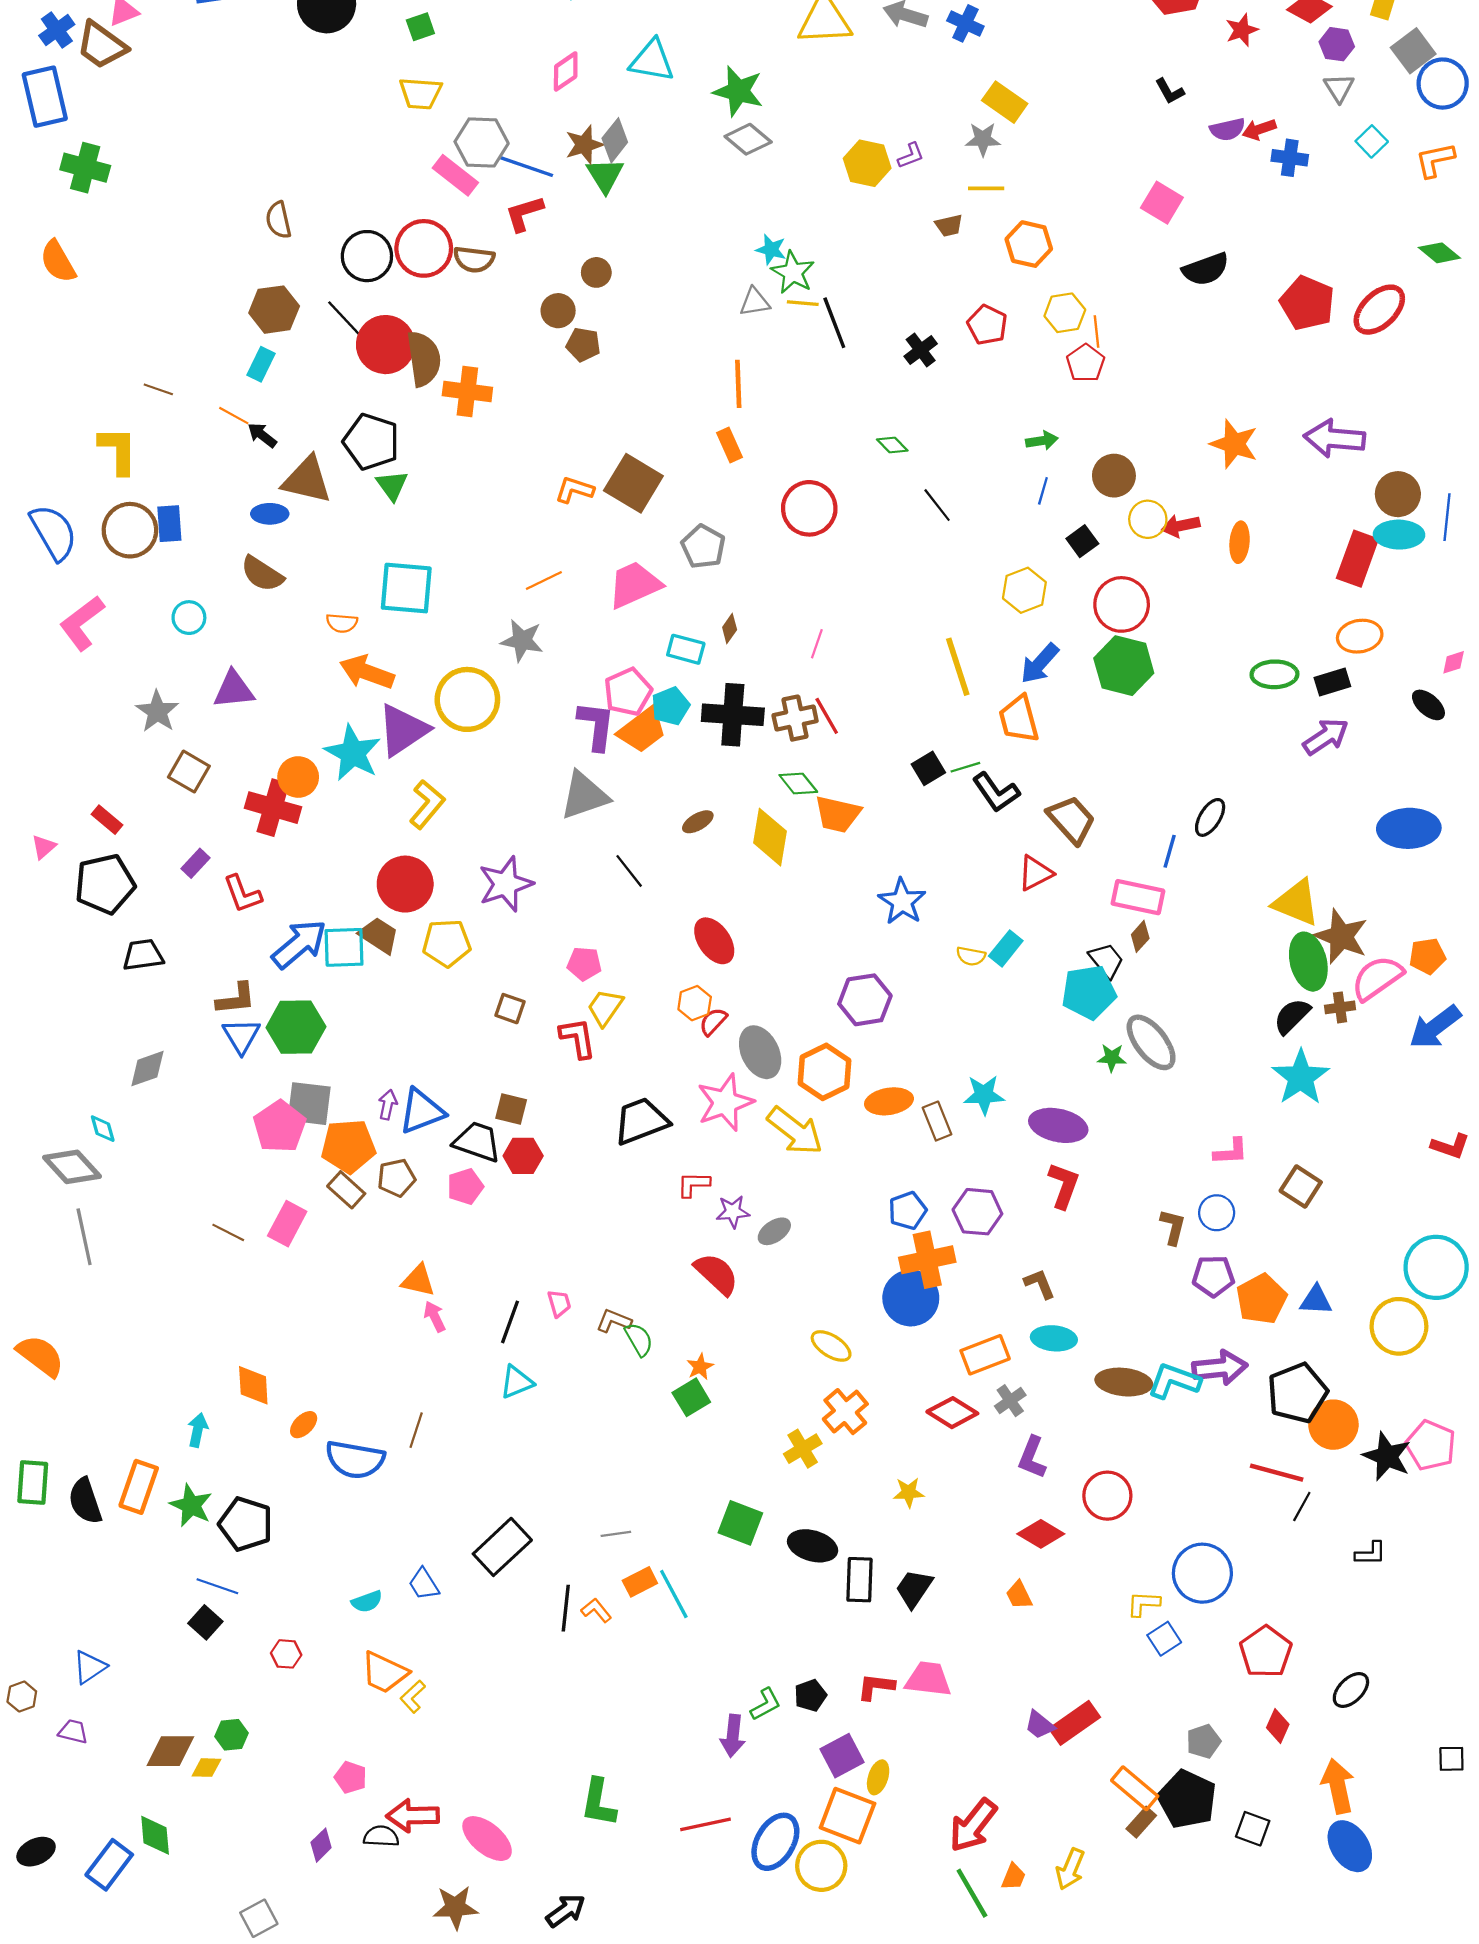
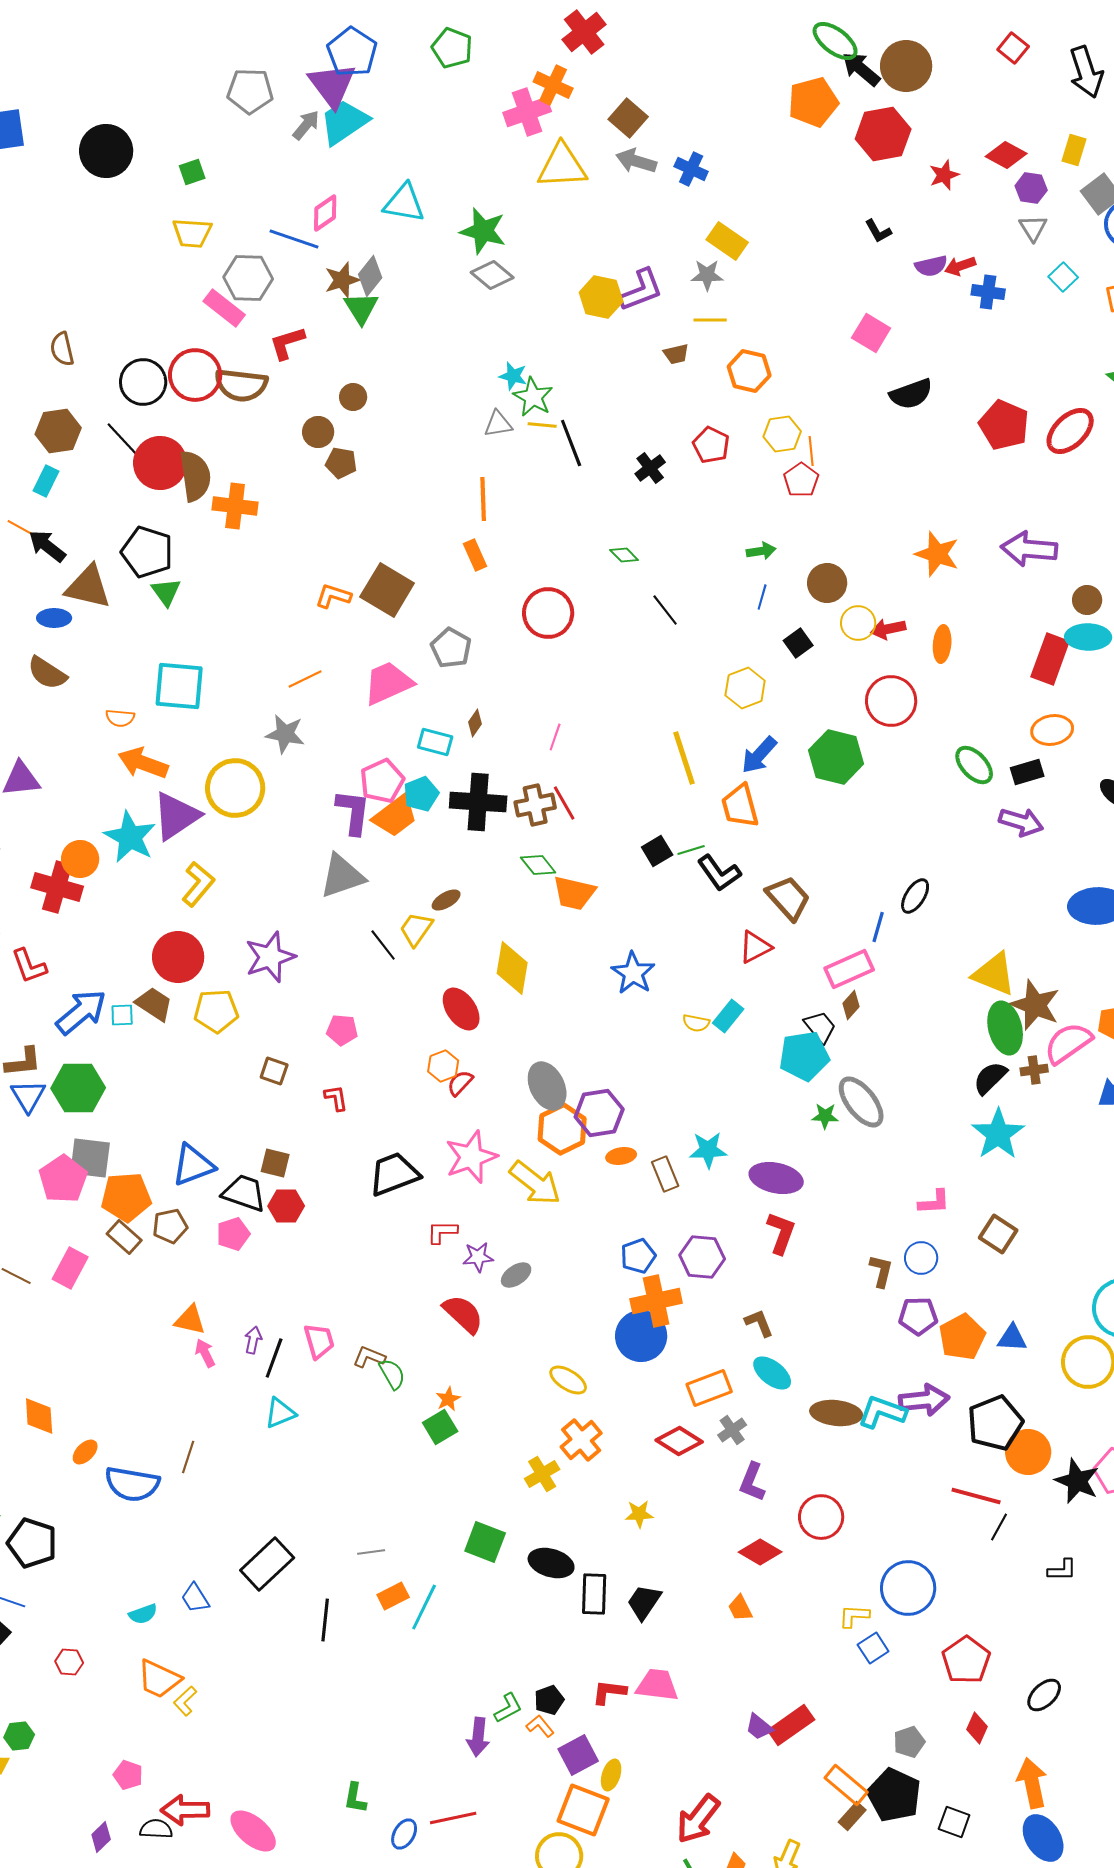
purple L-shape: (911, 156) -> (641, 290), size x1.8
blue line: (526, 167) -> (294, 239), moved
brown semicircle: (474, 259) -> (241, 385), size x1.4
black arrow: (262, 435) -> (47, 546), size x1.4
brown circle: (1398, 494) -> (1087, 600), size x0.7
red circle: (1122, 604) -> (891, 701), moved
green ellipse: (1274, 674) -> (974, 765), turned 48
purple arrow: (1326, 737) -> (1021, 822), turned 51
yellow diamond: (770, 837) -> (512, 968), moved
pink rectangle: (1138, 897) -> (849, 969), turned -36
cyan square: (344, 947) -> (122, 1015), size x0.6
purple hexagon: (865, 1000) -> (599, 1113), moved
yellow trapezoid: (605, 1007) -> (416, 929), moved
red L-shape: (578, 1038) -> (336, 1098), size x0.7
gray ellipse: (760, 1052) -> (547, 1086), moved
orange ellipse: (889, 1101) -> (621, 1156), size x0.7
purple arrow: (388, 1105) -> (253, 1340), moved
pink trapezoid: (559, 1303) -> (319, 1341), size x1.4
cyan ellipse: (1054, 1338) -> (772, 1373), turned 33
cyan line: (674, 1594) -> (424, 1607), turned 54
orange L-shape: (596, 1610) -> (540, 1726), moved
green L-shape: (598, 1802) -> (355, 1798), size x0.7
blue ellipse: (775, 1842) -> (404, 1834), moved, size x0.6

